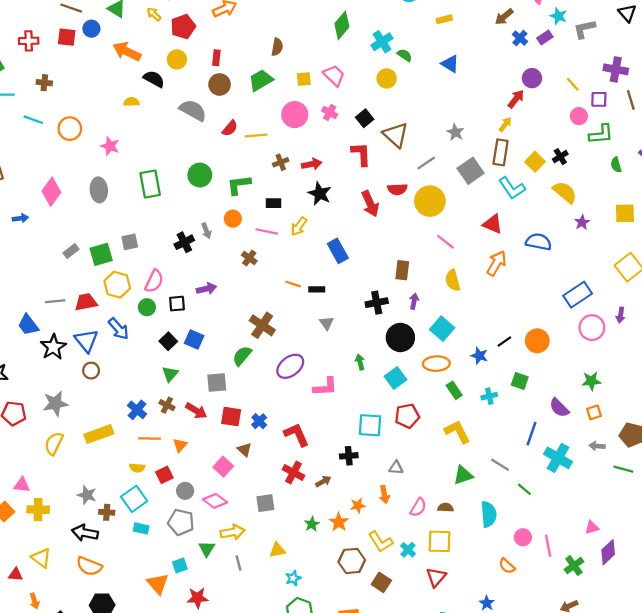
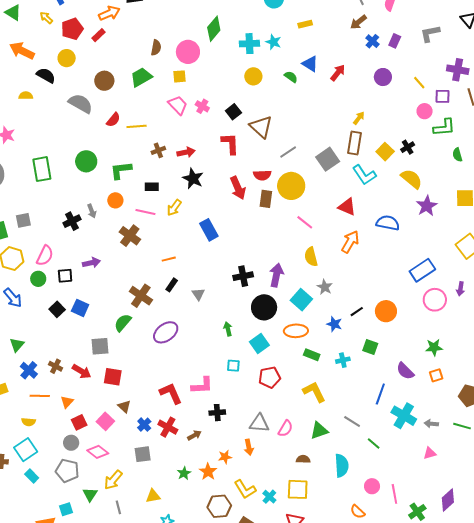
cyan star: (558, 16) -> (273, 42), moved
purple rectangle: (545, 37) -> (395, 41), turned -32
cyan cross: (382, 42) -> (249, 44), turned 30
green semicircle: (405, 55) -> (291, 77), moved
red rectangle: (216, 58) -> (98, 35), moved, turned 40
pink trapezoid: (334, 75) -> (178, 105), moved
red arrow: (516, 99) -> (338, 73), moved
pink circle: (295, 115) -> (188, 52), moved
gray star: (455, 132) -> (325, 287), moved
purple star: (582, 222) -> (427, 206), size x1.5
brown cross: (249, 258) -> (130, 236), size x1.5
brown rectangle: (402, 270) -> (266, 199), moved
orange line: (293, 284) -> (169, 259), turned -32
black rectangle: (317, 289) -> (172, 285), moved, turned -56
purple arrow: (414, 301) -> (276, 275), size x1.6
green triangle: (170, 374) -> (17, 345), moved
pink L-shape: (325, 387) -> (202, 386), moved
green rectangle: (454, 390) -> (312, 355), turned -35
blue cross: (259, 421) -> (144, 425), moved
cyan square: (370, 425) -> (233, 366), moved, size x0.6
gray arrow: (597, 446) -> (431, 424), moved
gray triangle: (396, 468) -> (259, 423), size x1.5
red square: (164, 475) -> (79, 422), moved
pink semicircle: (418, 507) -> (285, 429), moved
pink triangle: (592, 527) -> (430, 453), moved
cyan rectangle: (141, 528) -> (32, 476), turned 32
yellow arrow: (233, 532) -> (113, 480), turned 140

